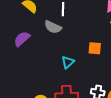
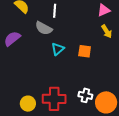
cyan triangle: (68, 62) -> (58, 49), moved

